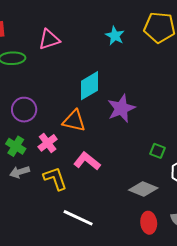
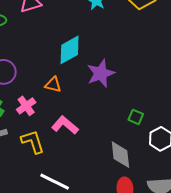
orange triangle: (74, 121) -> (53, 85), size x0.7
gray diamond: (143, 189) -> (120, 155), turned 60

